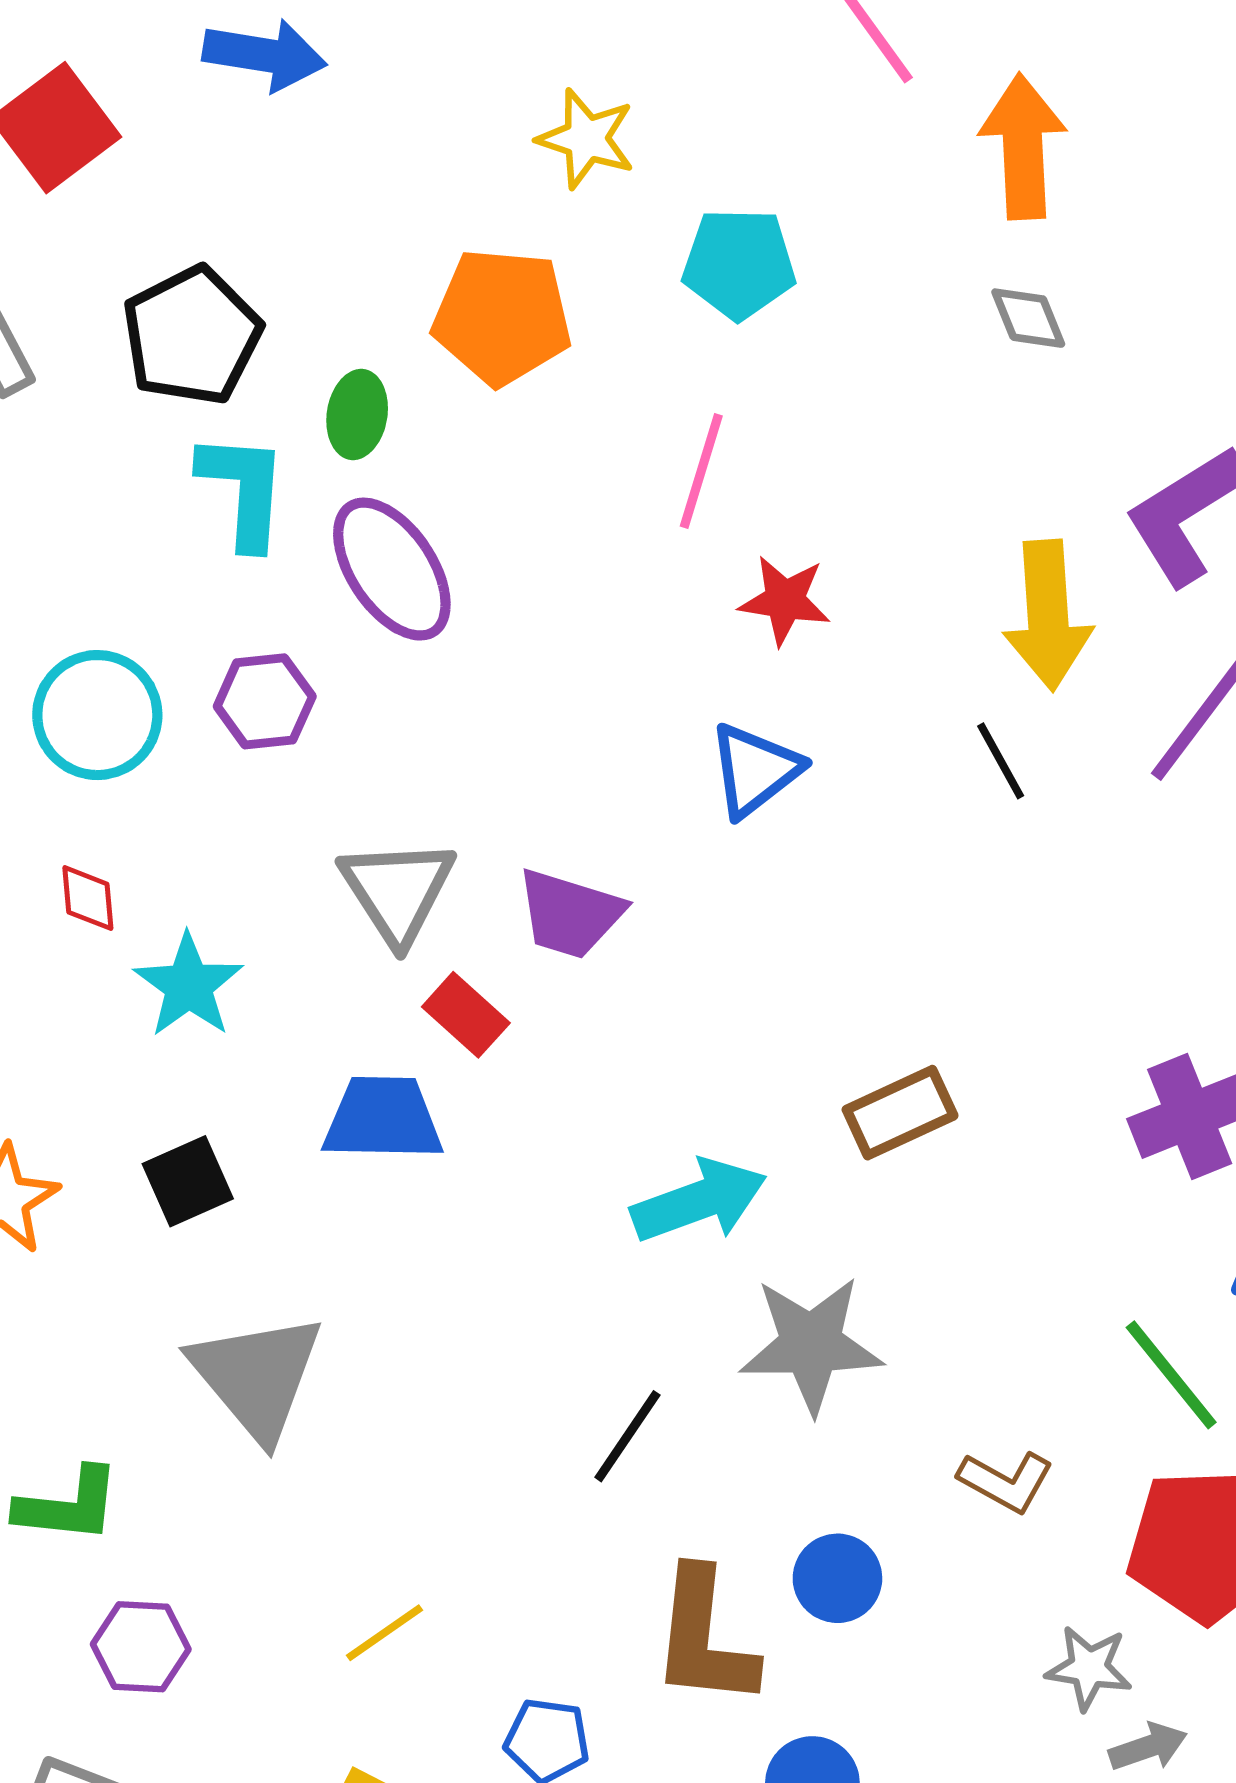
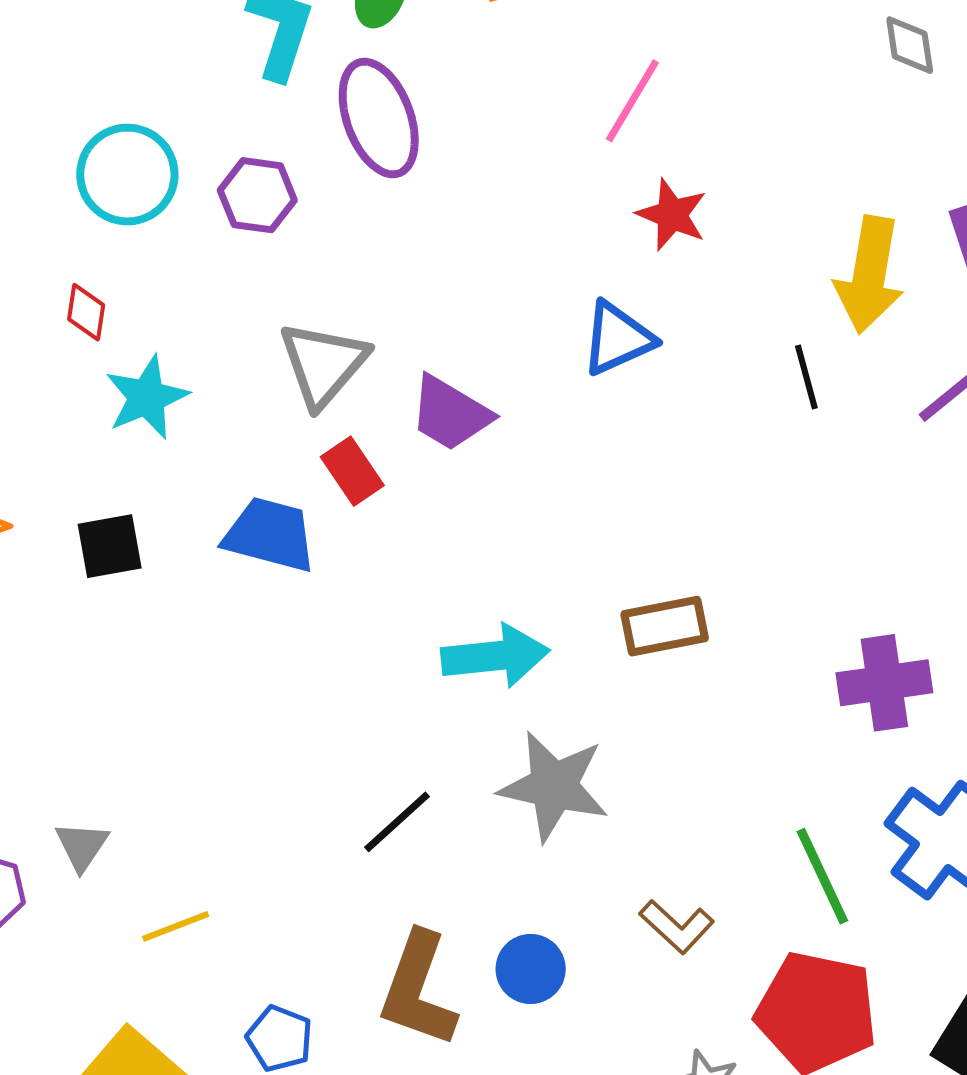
gray triangle: (257, 1376) -> (82, 846), moved, size x0.5

